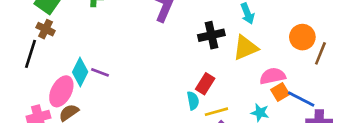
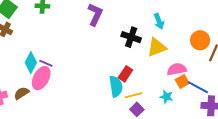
black cross: (211, 35) -> (131, 37), turned 30
pink ellipse: (61, 91) -> (41, 78), moved
cyan semicircle: (193, 101) -> (116, 86), size x1.5

